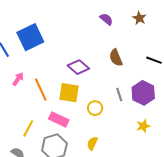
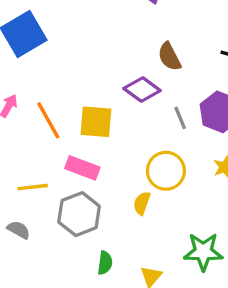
purple diamond: (78, 67) -> (142, 90), moved
yellow circle: (95, 108) -> (166, 171), moved, size x1.5
yellow line: (28, 128) -> (33, 187), turned 60

